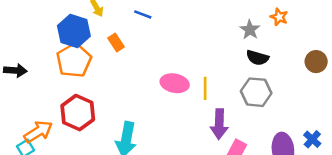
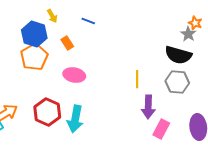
gray star: (250, 30) -> (188, 34), moved
black semicircle: (257, 58) -> (178, 55), size x1.5
pink ellipse: (175, 83) -> (74, 75), moved
red hexagon: (78, 113) -> (47, 112), moved

